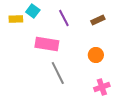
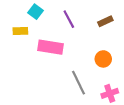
yellow rectangle: (16, 19) -> (20, 31), moved
gray line: (58, 73) -> (79, 83), moved

